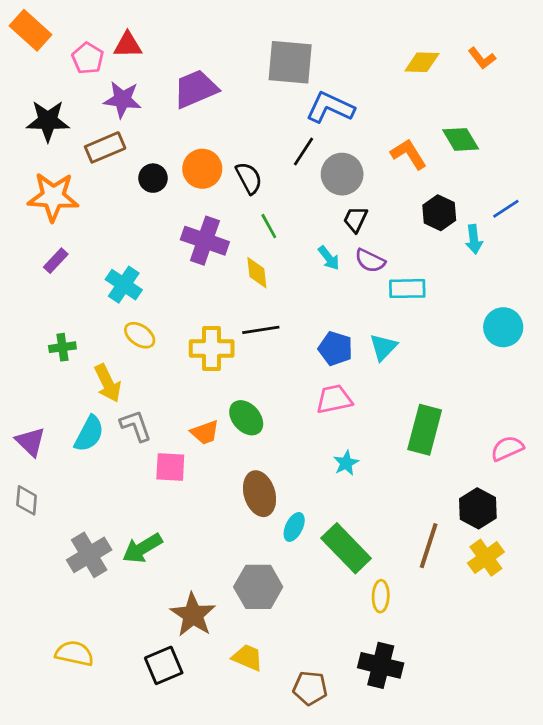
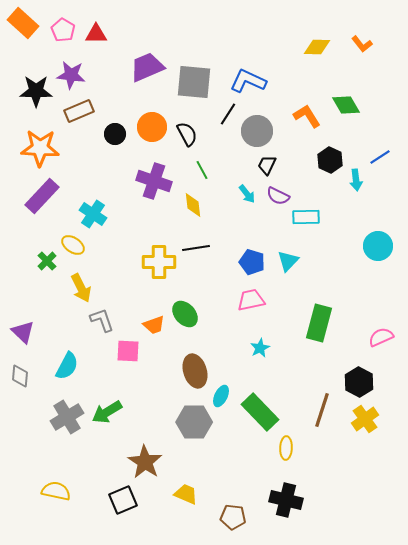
pink pentagon: (88, 58) -> (63, 30), moved
gray square: (290, 62) -> (194, 82), moved
purple star: (122, 100) -> (71, 75), moved
purple rectangle: (56, 261) -> (42, 196), size x1.8
yellow ellipse: (140, 335) -> (73, 245), moved
green cross: (62, 347) -> (47, 261), turned -36
cyan semicircle: (89, 434) -> (67, 366), moved
gray hexagon: (258, 587) -> (194, 422), moved

